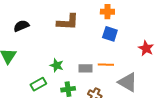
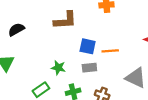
blue square: (110, 34) -> (88, 46), moved
orange line: (106, 65) -> (110, 51), moved

